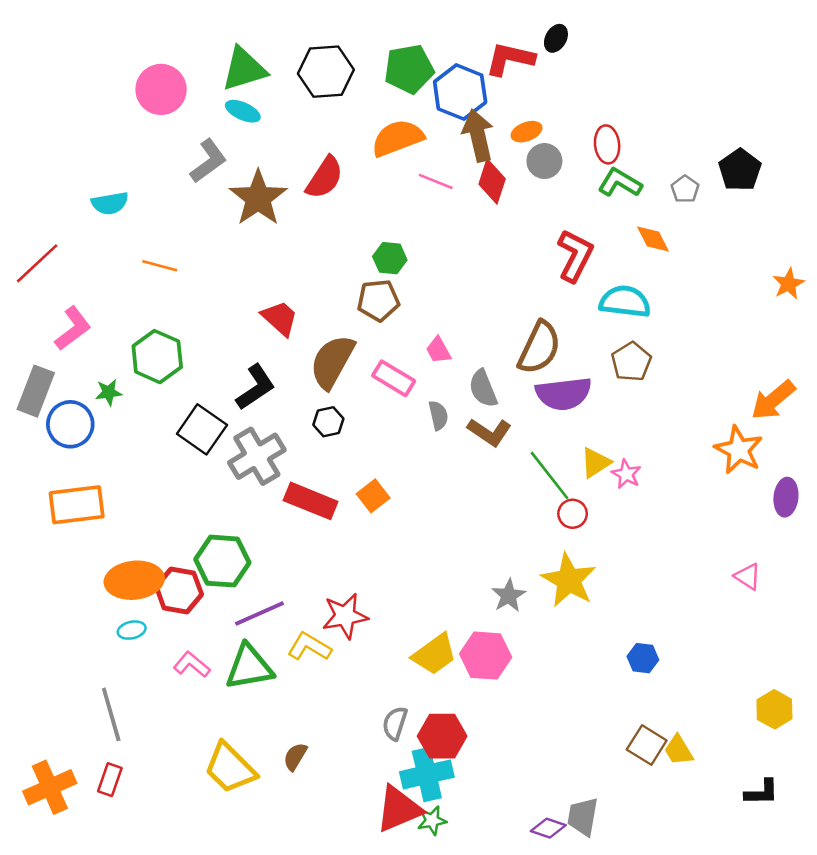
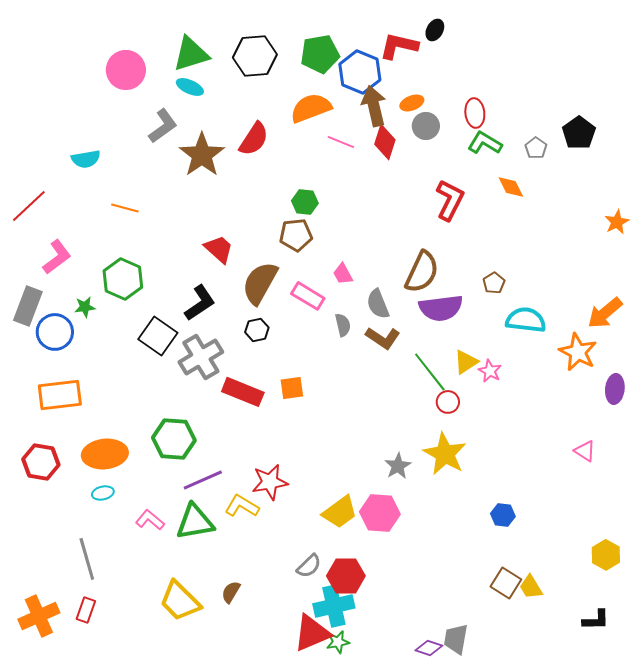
cyan semicircle: (625, 302) -> (526, 320), moved
brown pentagon: (631, 362) -> (494, 283), size x0.7
orange square: (373, 496) -> (292, 388), turned 30
red hexagon: (179, 590) -> (41, 462), moved
gray semicircle: (395, 723) -> (309, 566), turned -152

